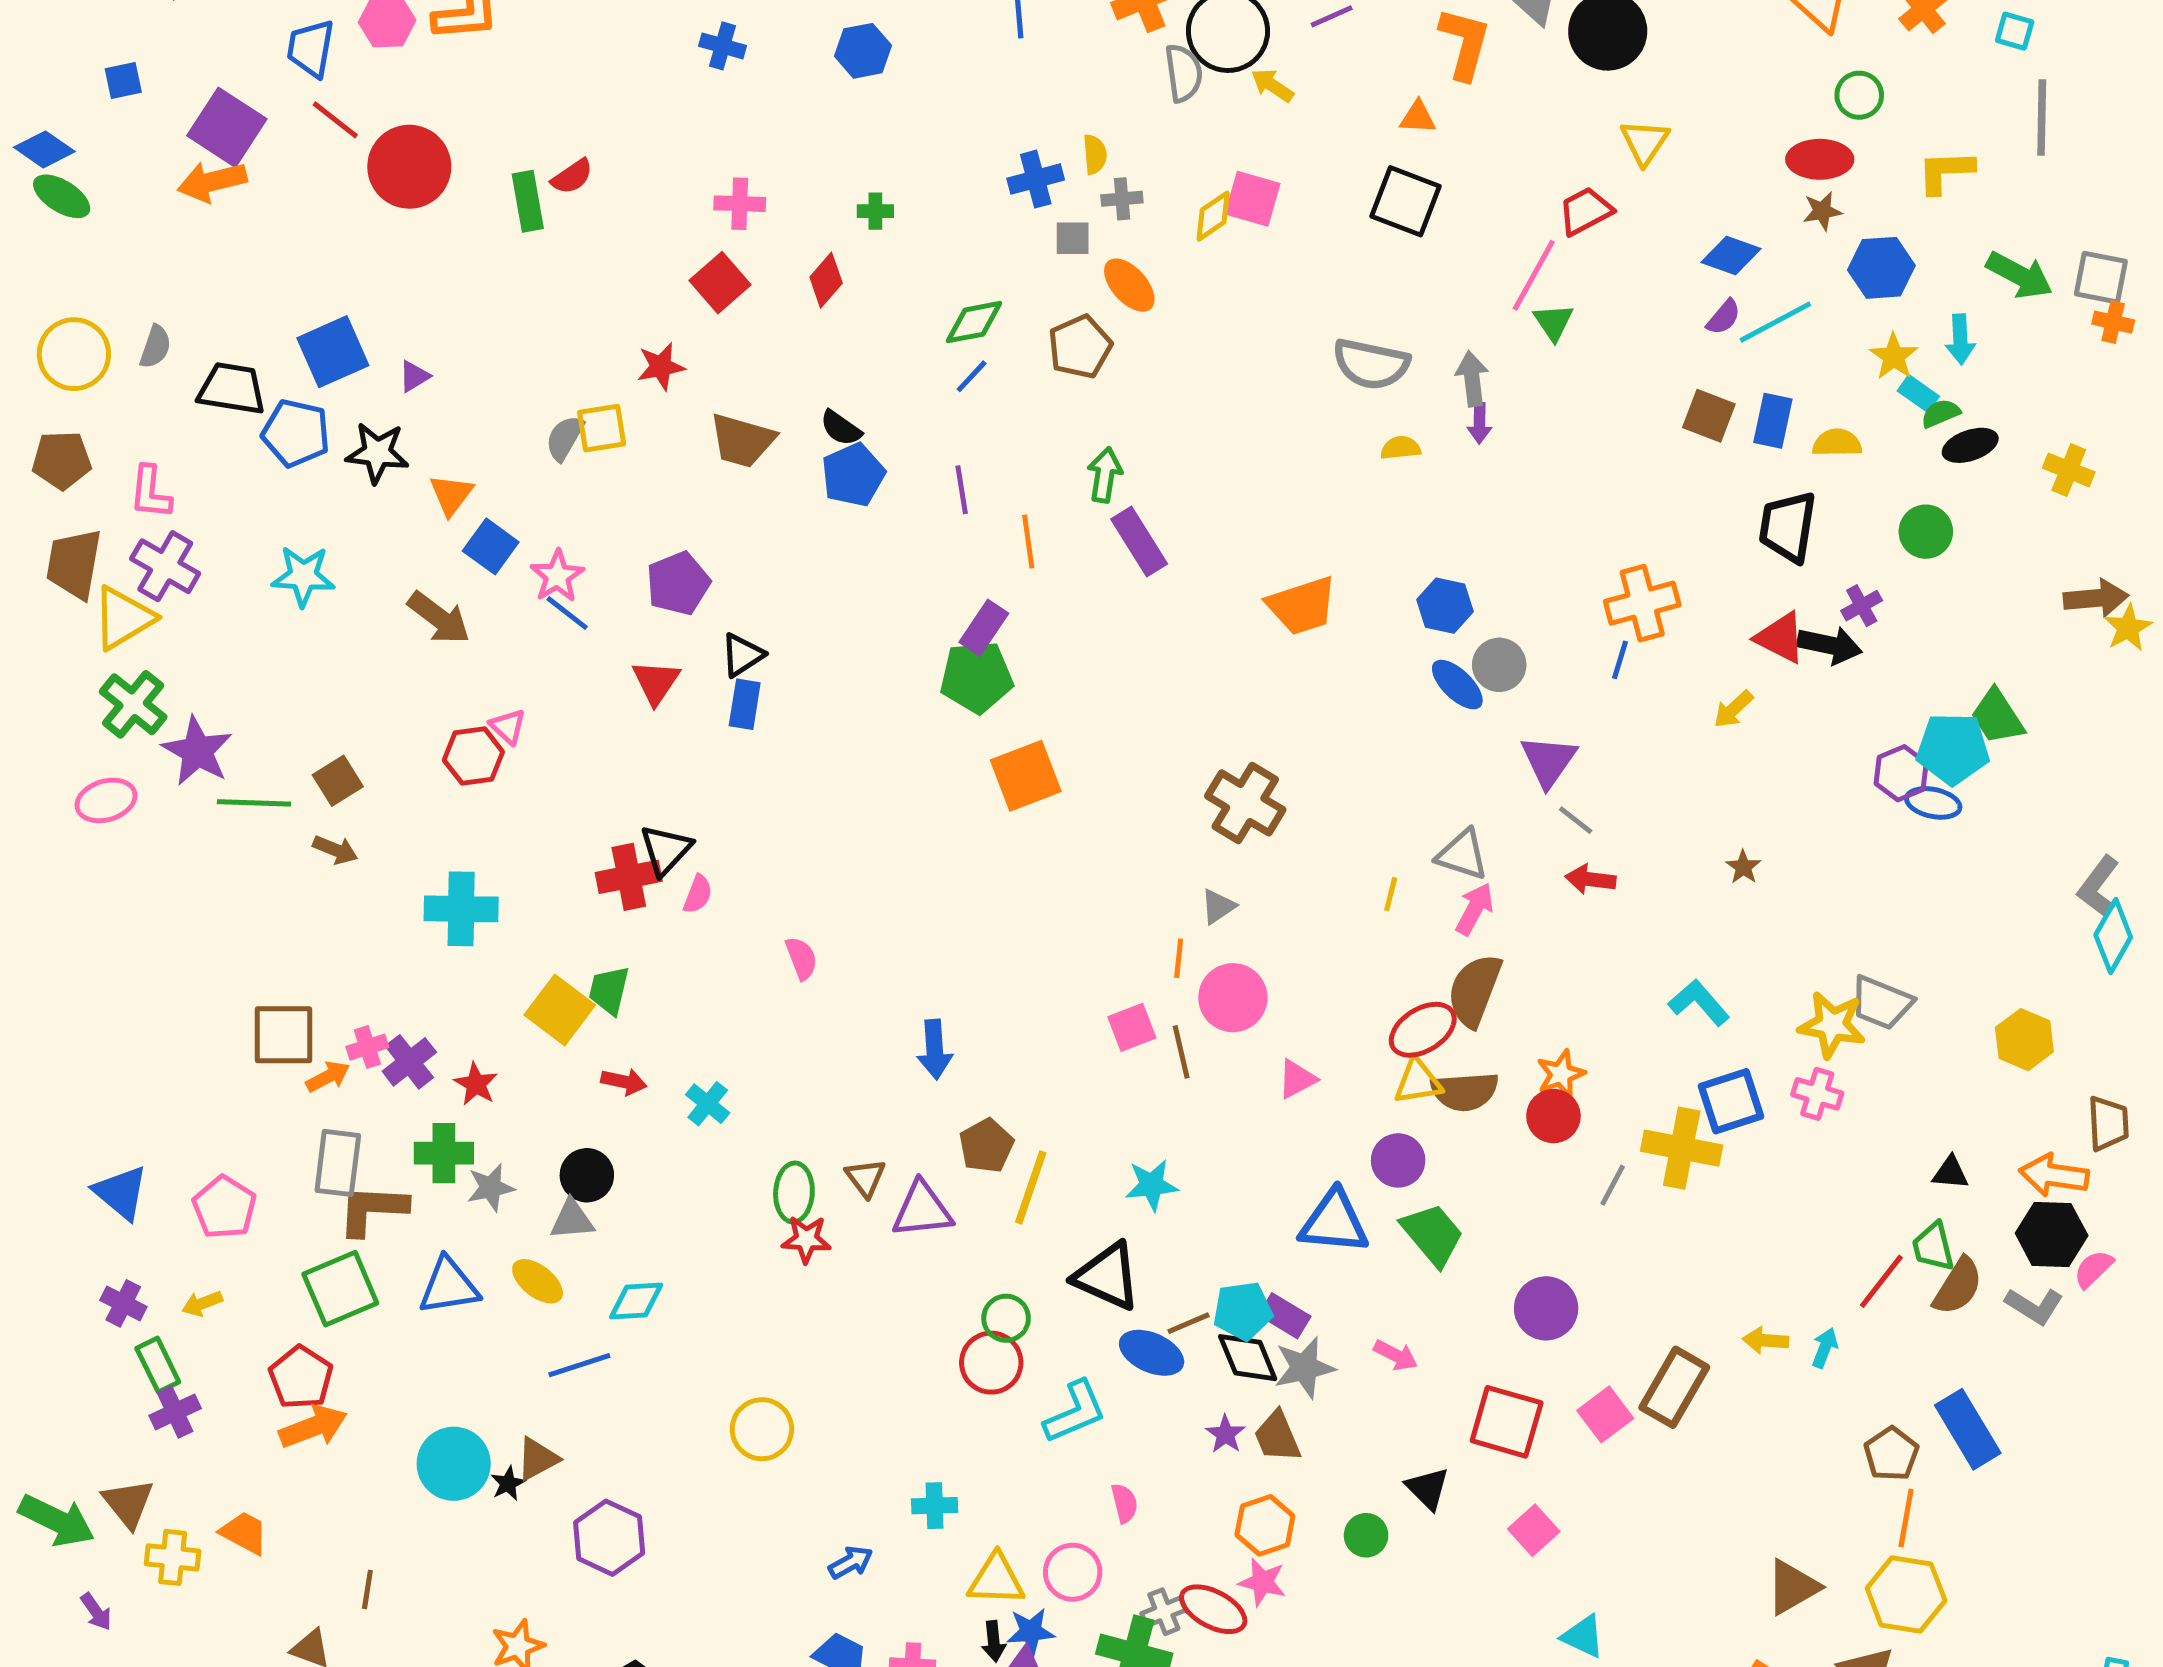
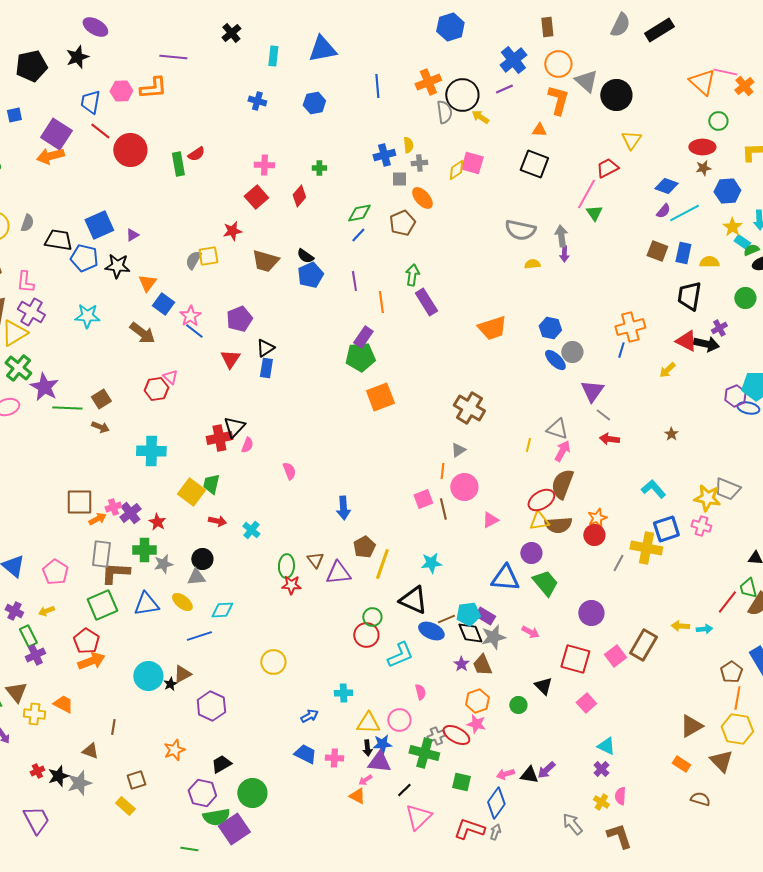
cyan arrow: (1825, 1348) -> (704, 629), turned 63

